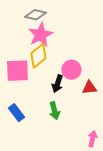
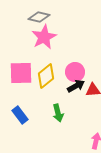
yellow diamond: (38, 56) -> (46, 76), moved
black arrow: (57, 84) -> (76, 86), moved, turned -138

